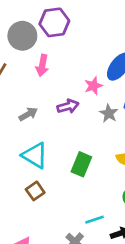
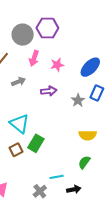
pink star: (93, 86) -> (57, 65), moved
gray arrow: (28, 114) -> (19, 82), moved
green rectangle: (81, 164) -> (36, 143), moved

